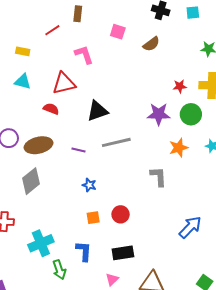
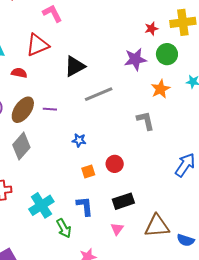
red semicircle: (51, 109) -> (19, 73), moved
brown ellipse: (39, 145) -> (23, 110), turned -32
purple line: (79, 150) -> (50, 109), moved

